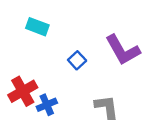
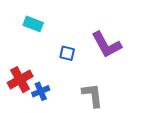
blue square: (77, 60) -> (67, 53), turned -35

